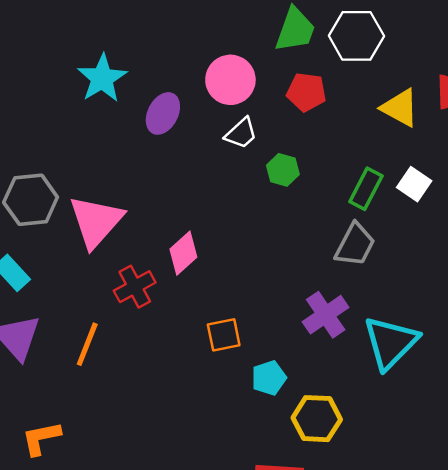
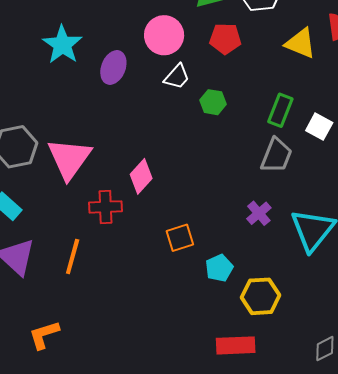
white square: (414, 184) -> (319, 127), moved
red cross: (135, 287) -> (105, 207), turned 32
purple cross: (326, 315) -> (259, 213), size x0.7

